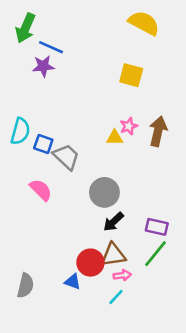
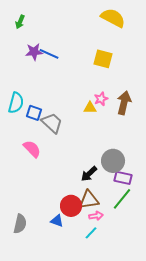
green arrow: (25, 28) -> (20, 22), size x0.6
blue line: (51, 47) -> (49, 54), moved
gray circle: (104, 192) -> (113, 161), moved

